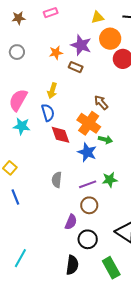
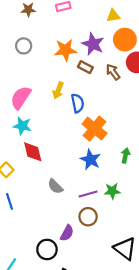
orange star: (56, 53) -> (65, 50), size x1.5
brown arrow: (101, 102) -> (113, 72), moved
blue semicircle: (48, 113) -> (78, 103), moved
red diamond: (60, 135) -> (33, 152), moved
green arrow: (105, 140) -> (125, 155), moved, turned -96
gray semicircle: (57, 180) -> (55, 186), turned -56
black circle: (88, 239) -> (47, 249), moved

